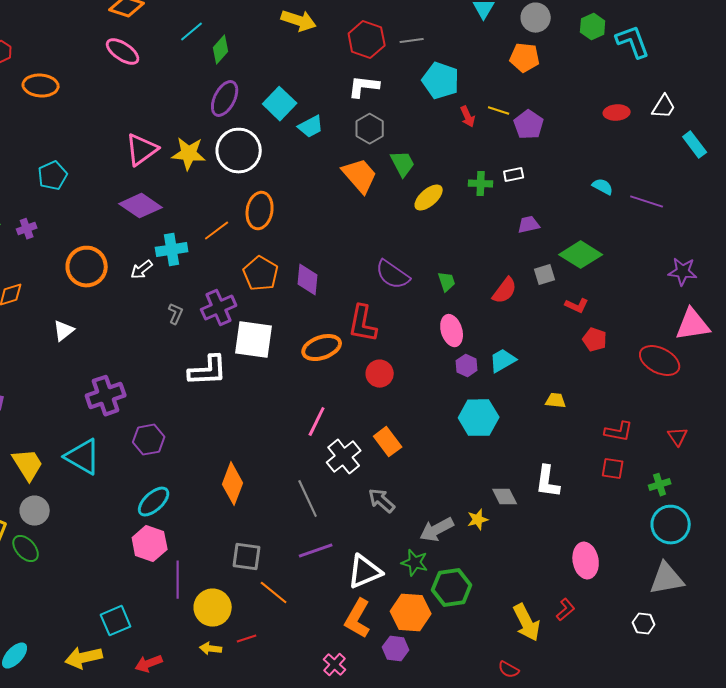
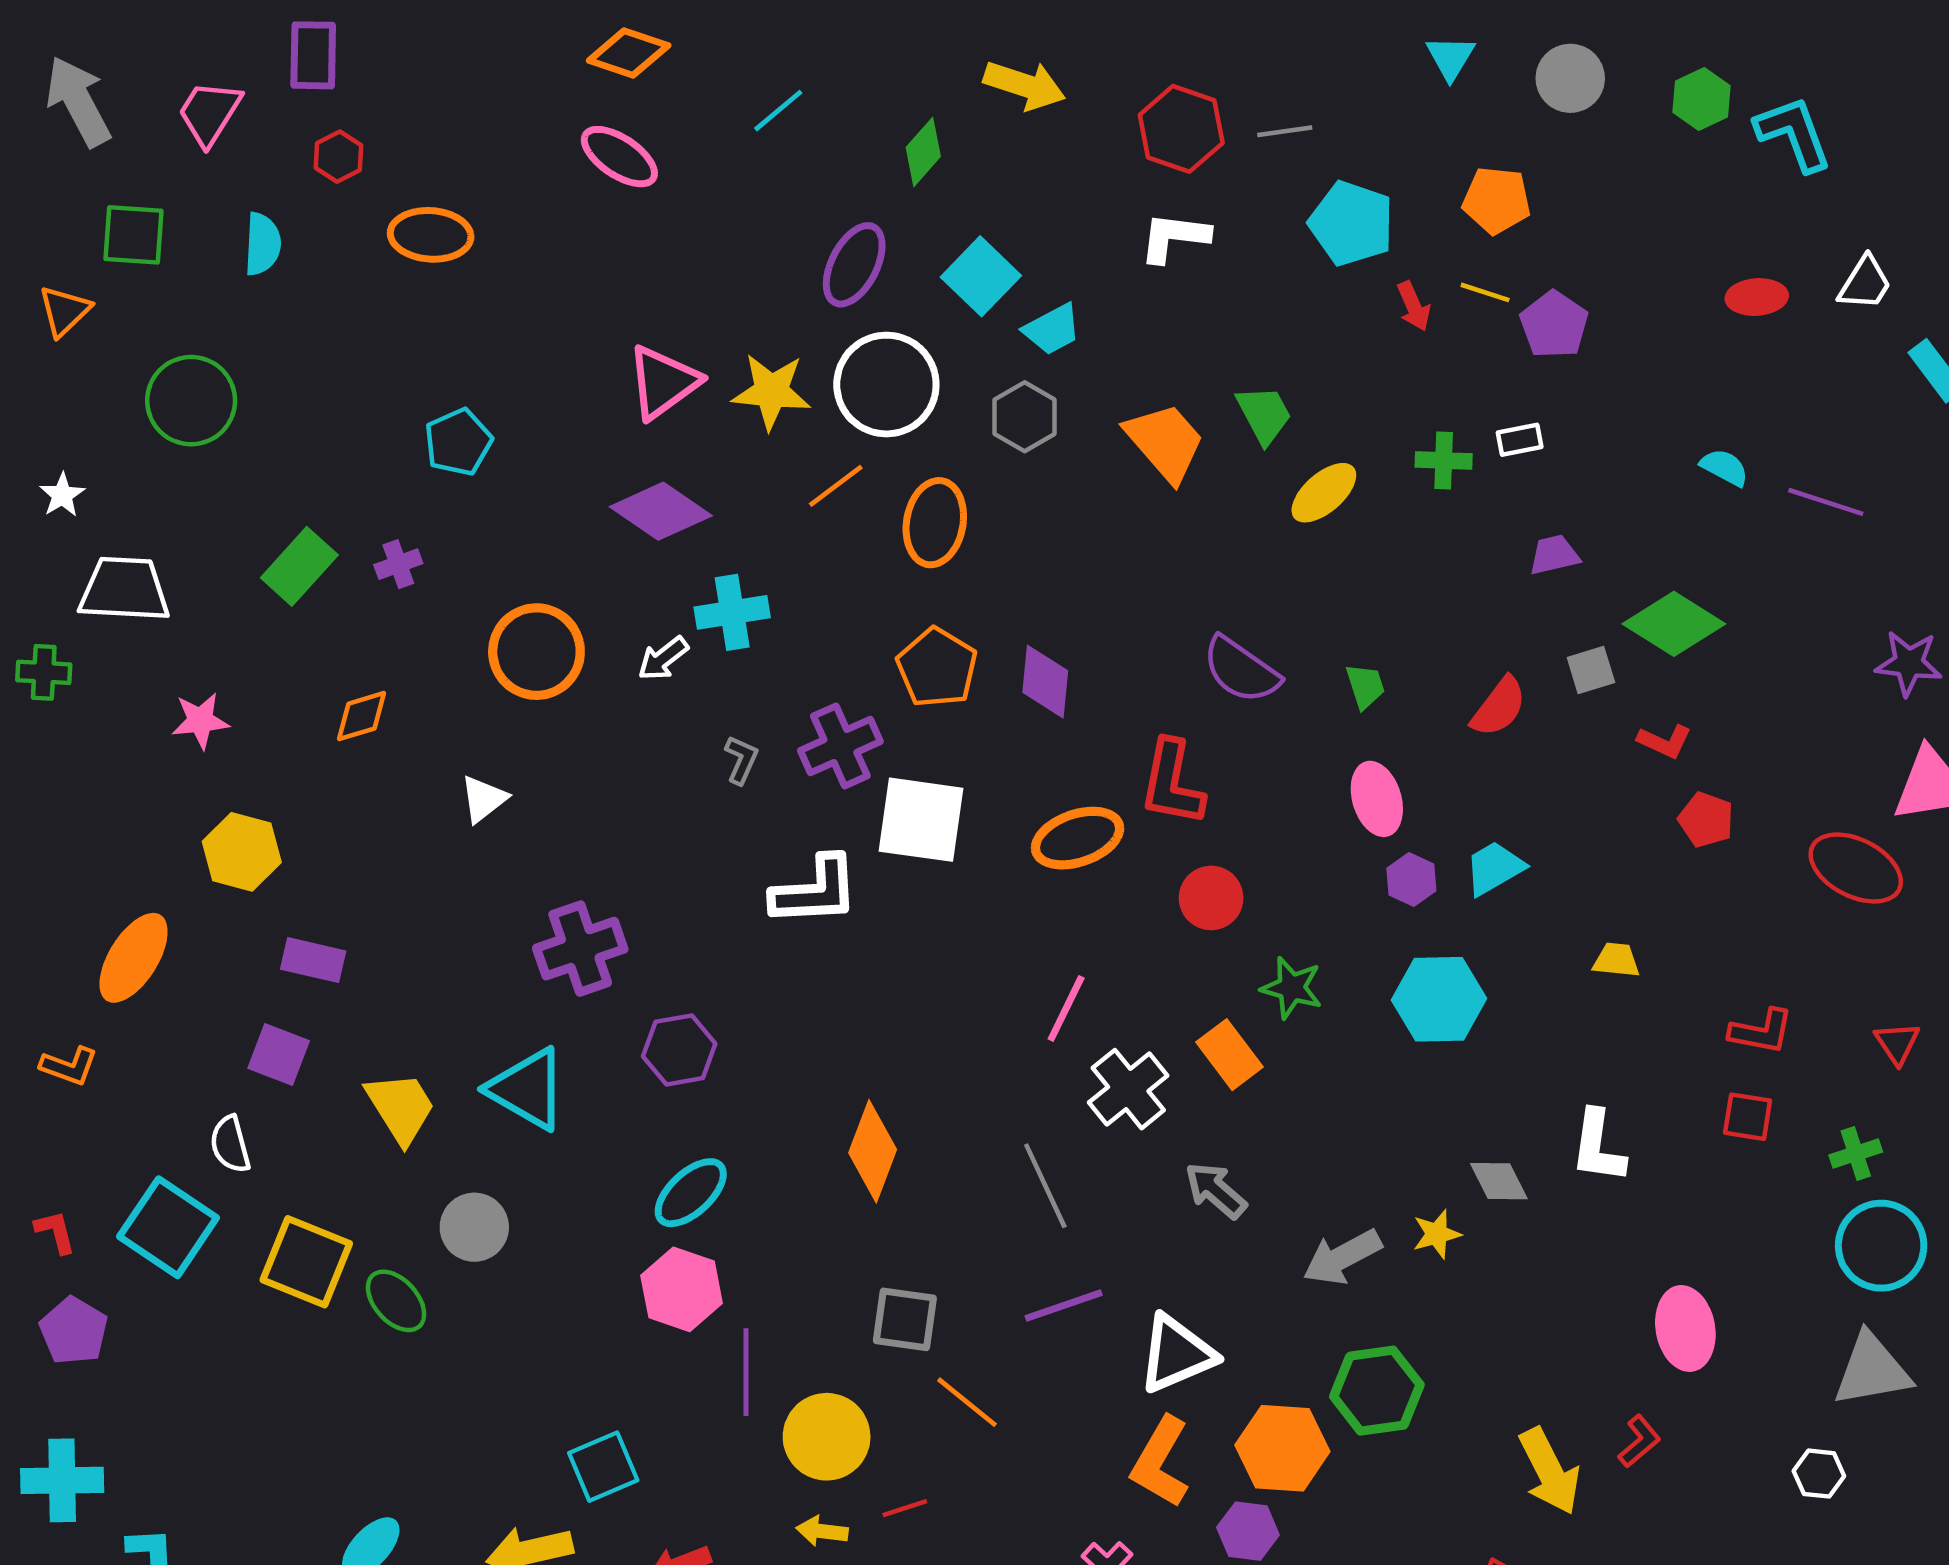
green diamond: (221, 50) -> (923, 152), moved
orange pentagon: (525, 58) -> (1497, 200), moved
gray hexagon: (370, 129) -> (1025, 417), moved
orange line: (217, 231) -> (836, 486), moved
gray circle: (35, 511) -> (474, 1227), moved
green star: (415, 563) -> (1292, 988), moved

